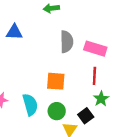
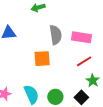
red line: (94, 76) -> (84, 61), turned 63
orange square: (56, 81) -> (42, 59), moved

